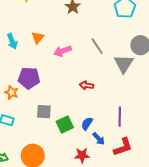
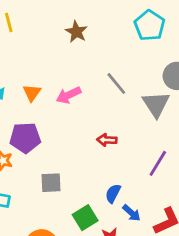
orange triangle: (38, 38) -> (32, 93), moved
purple line: (120, 117) -> (158, 163), moved, turned 36
green square: (65, 125) -> (85, 218), moved

